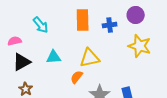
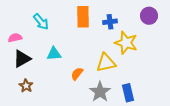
purple circle: (136, 15) -> (149, 16), moved
yellow star: (140, 46) -> (126, 43), moved
yellow triangle: (90, 58) -> (106, 63), moved

